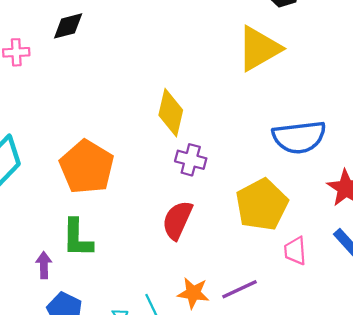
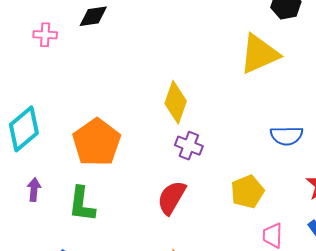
blue semicircle: (299, 137) -> (287, 136), size x0.7
yellow pentagon: (262, 205) -> (247, 192), size x0.7
purple arrow: (44, 265) -> (34, 189), moved

